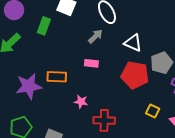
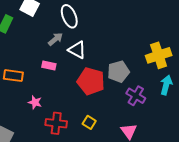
white triangle: (133, 43) -> (77, 50), moved
yellow square: (153, 111) -> (89, 122), moved

